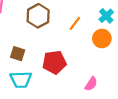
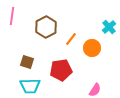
orange line: (75, 23) -> (71, 39), moved
orange circle: (102, 38) -> (92, 48), moved

